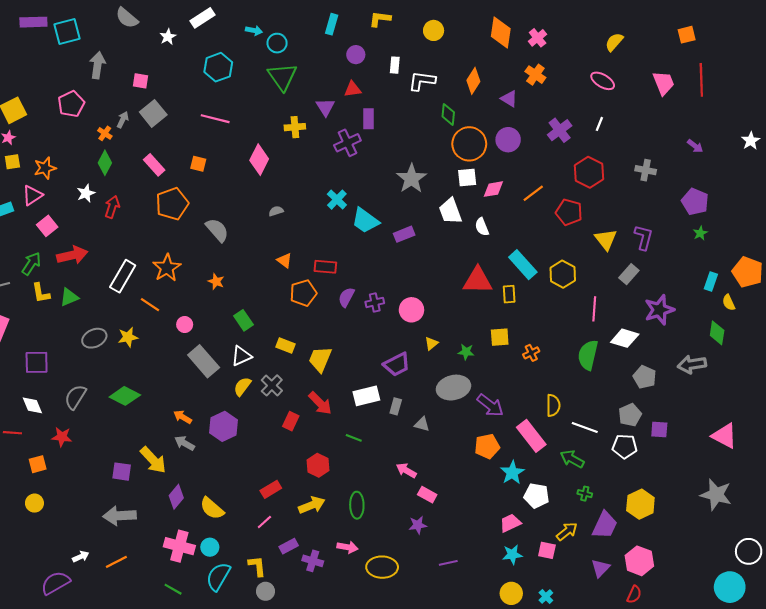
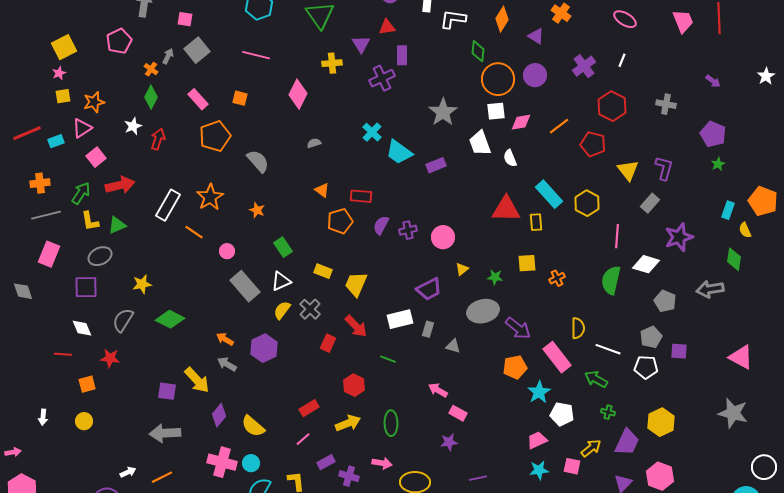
yellow star: (128, 337) -> (142, 284), moved
gray ellipse: (94, 338) -> (100, 256), moved

